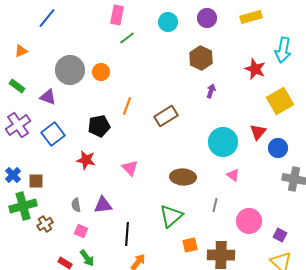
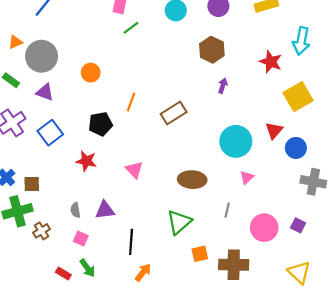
gray circle: (70, 70) -> (42, 56), moved
orange circle: (101, 72) -> (91, 73), moved
pink triangle: (233, 175) -> (247, 177), turned 40
purple square: (280, 235) -> (298, 225), moved

